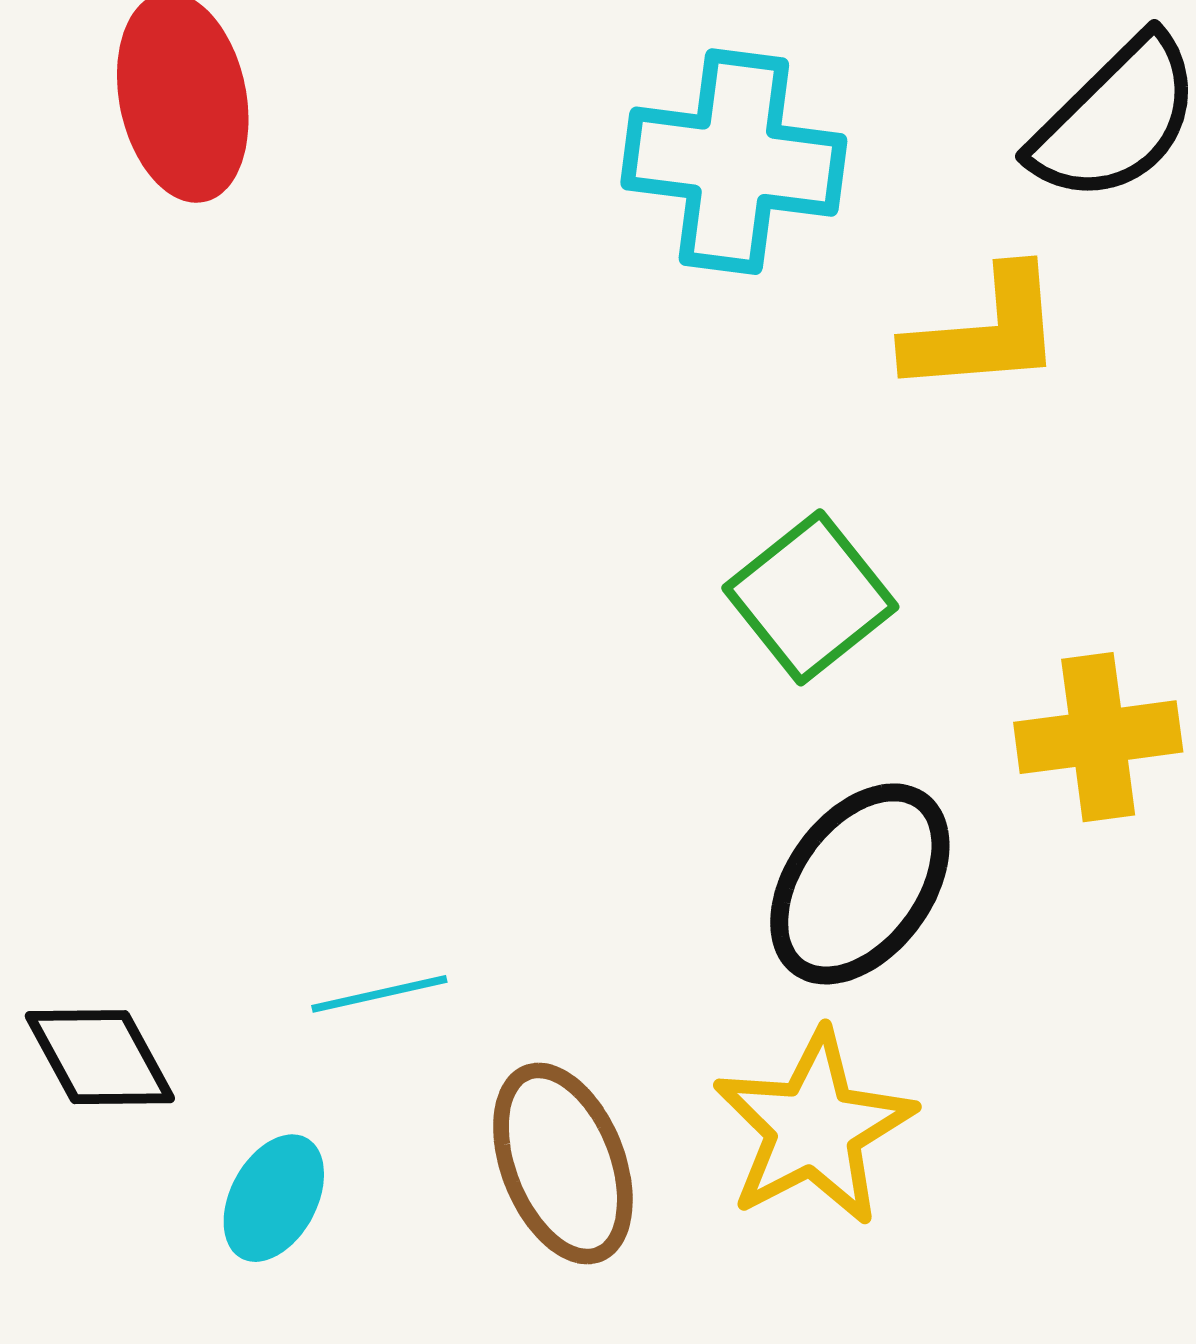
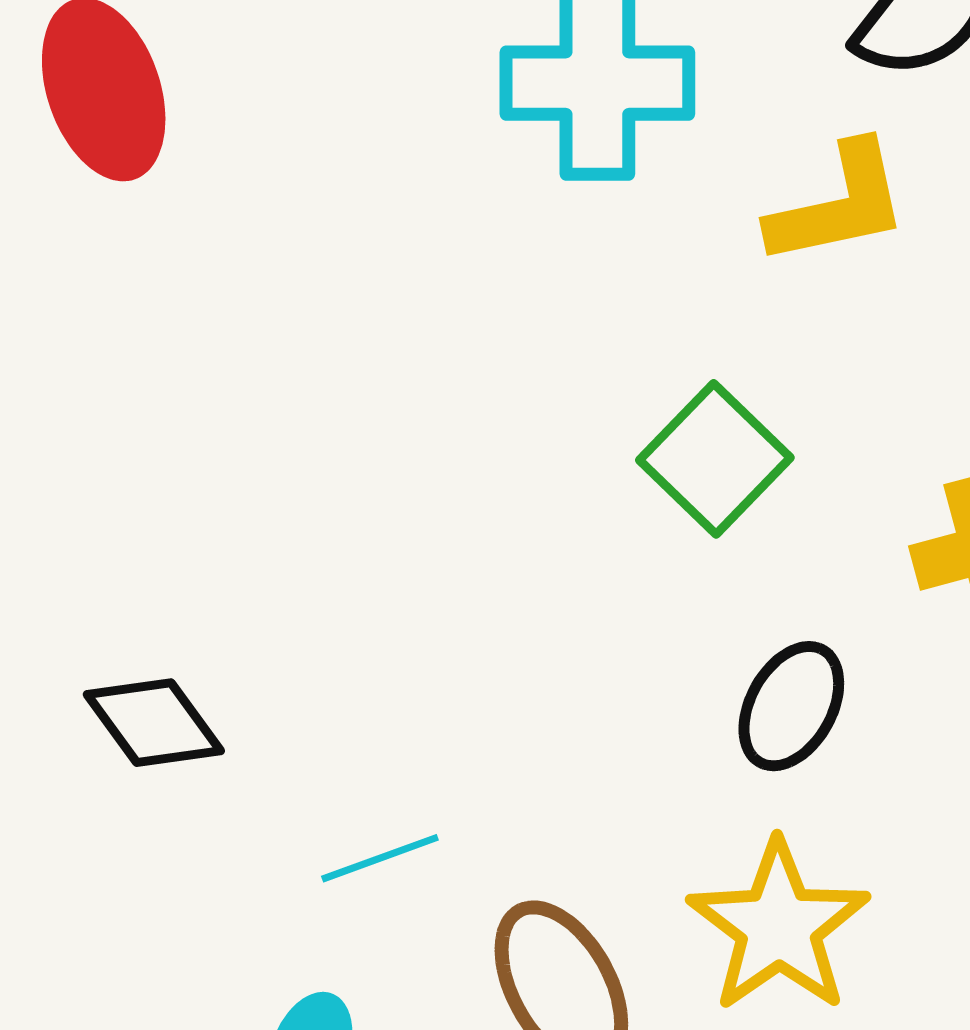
black ellipse: (860, 884) -> (791, 706), size x0.7
black diamond: (100, 1057) -> (154, 723), moved

